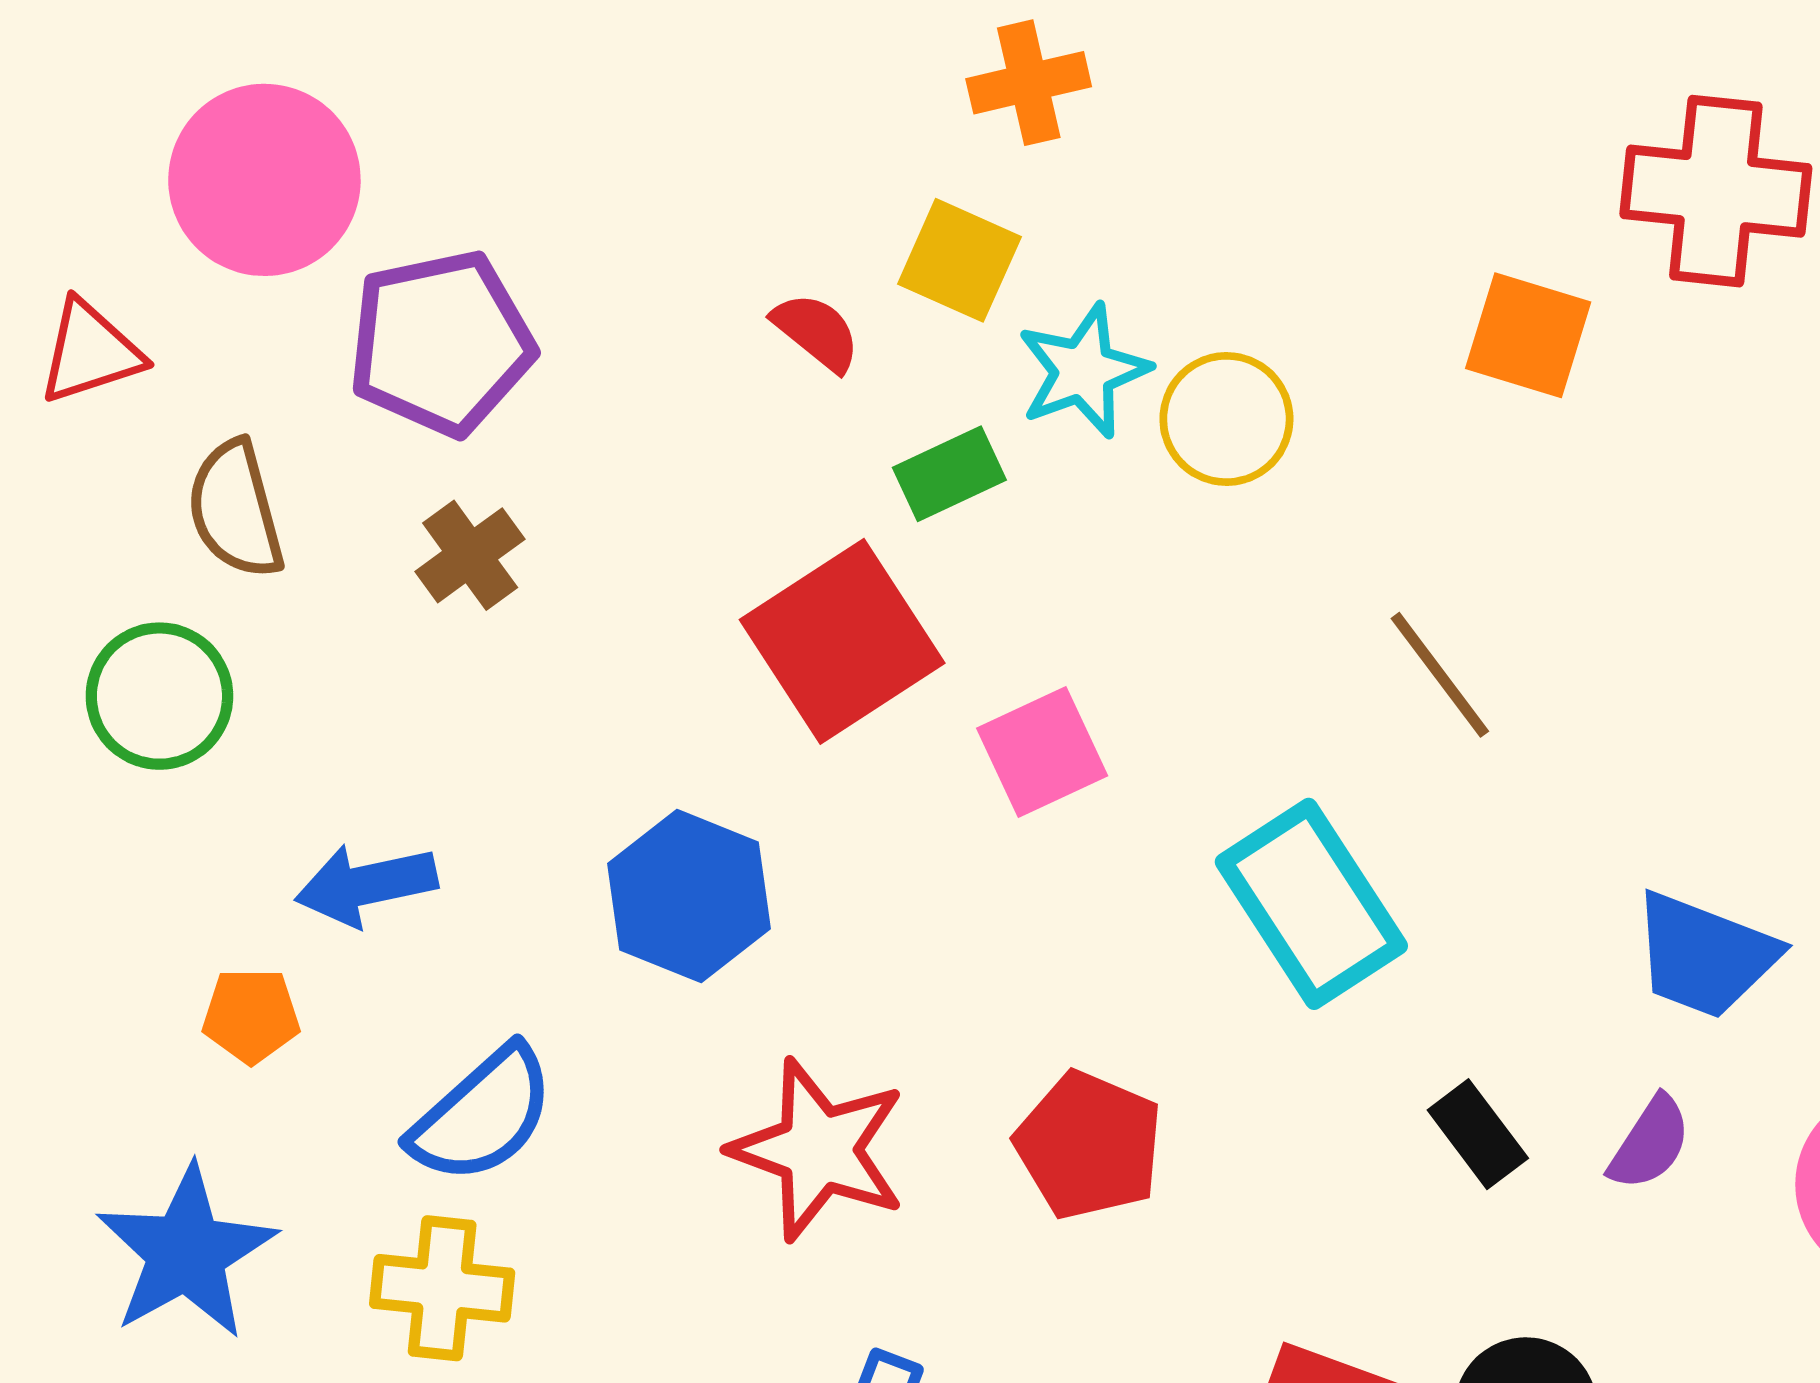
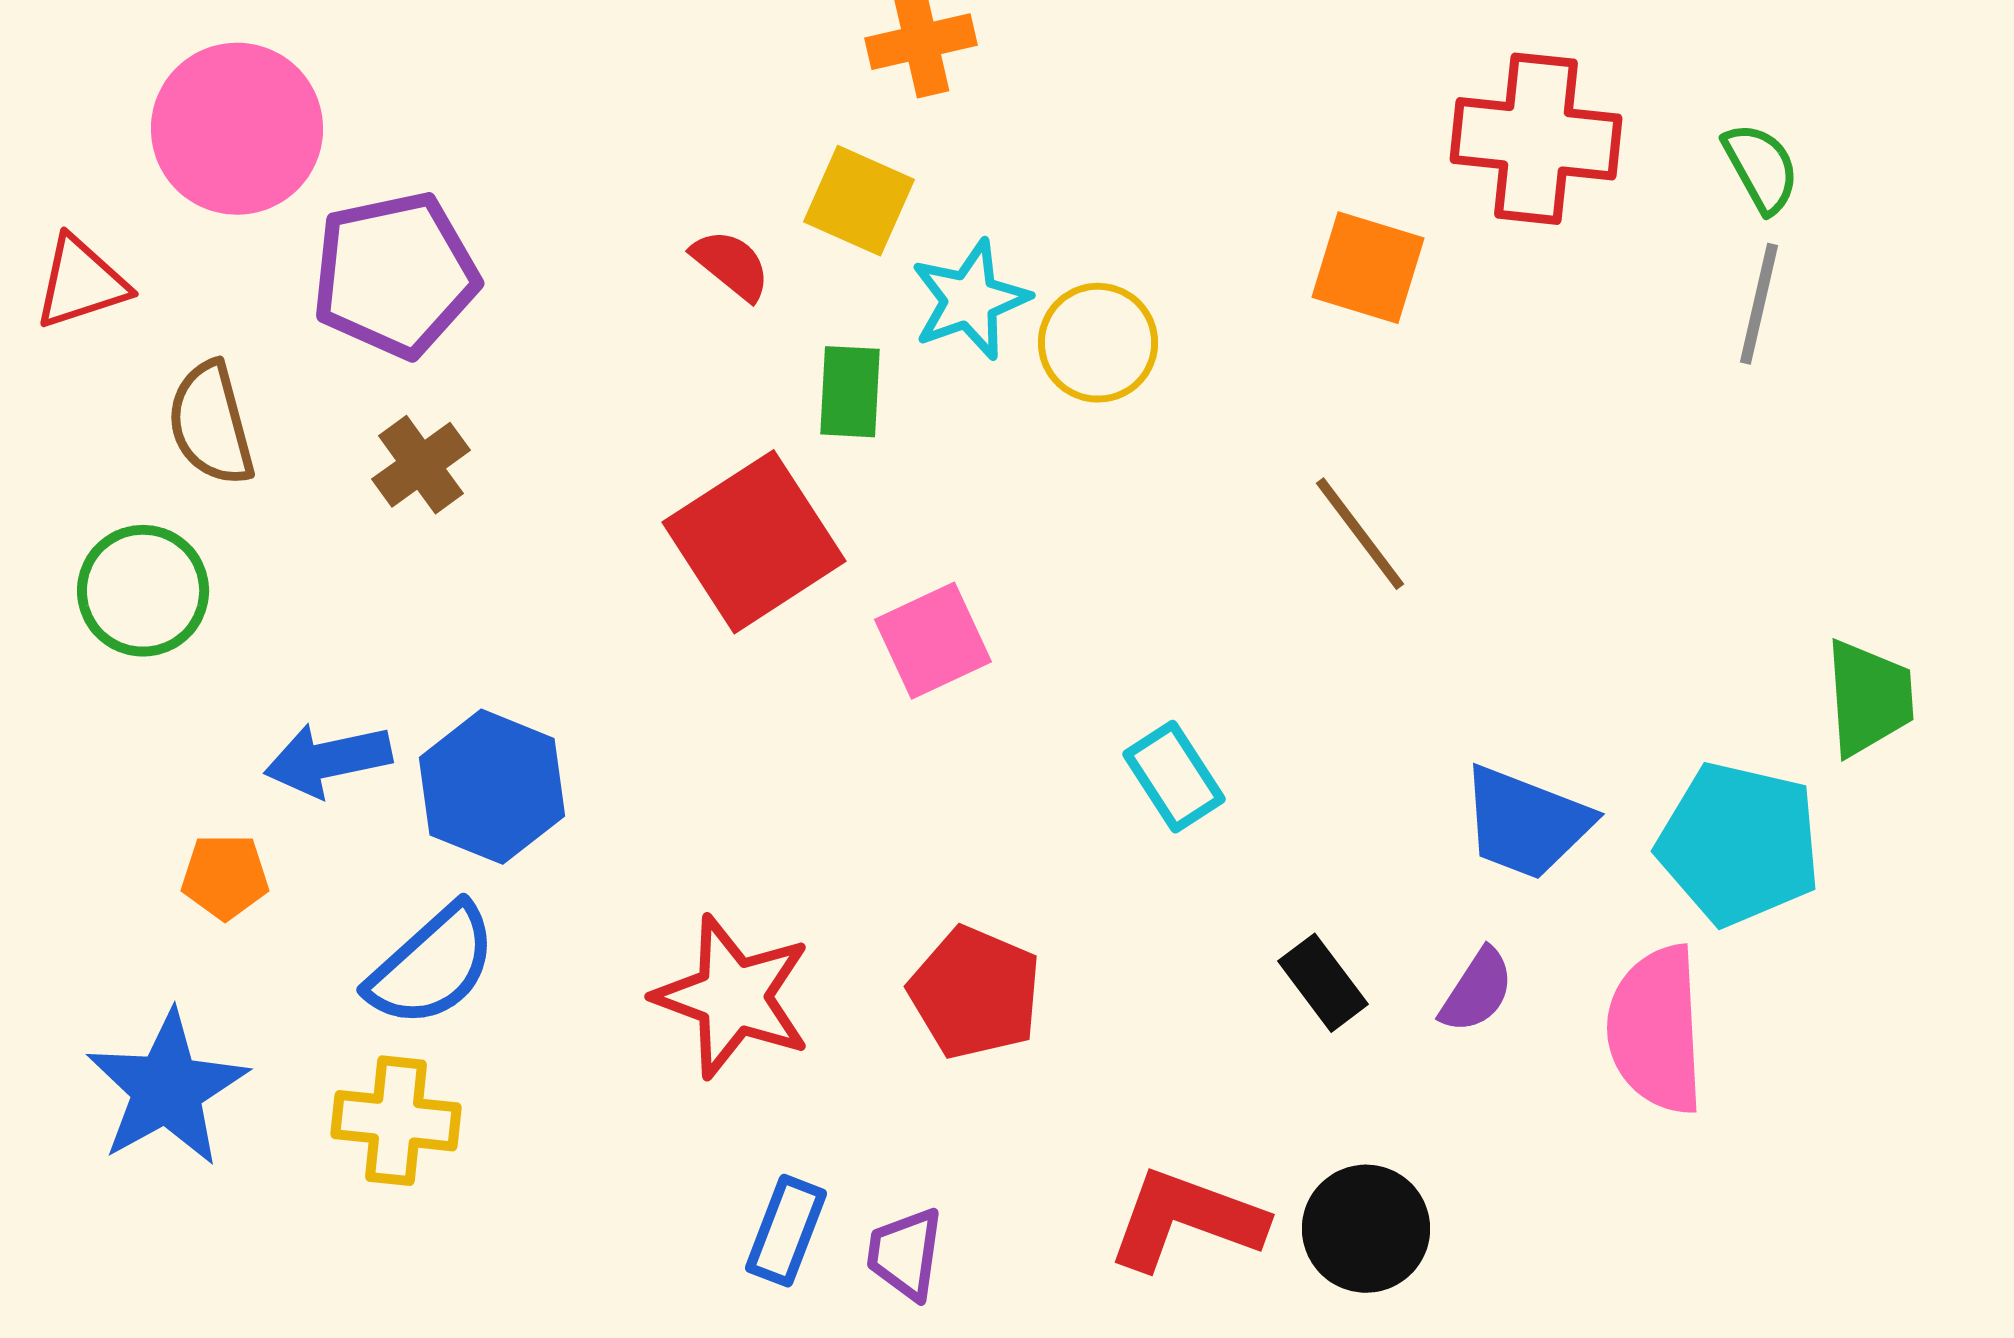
green rectangle: (949, 474) -> (850, 392), turned -62
brown line: (1440, 675) -> (1360, 534), moved
blue hexagon: (689, 896) -> (492, 787), moved
cyan rectangle: (1311, 904) -> (1174, 777), size x0.6

